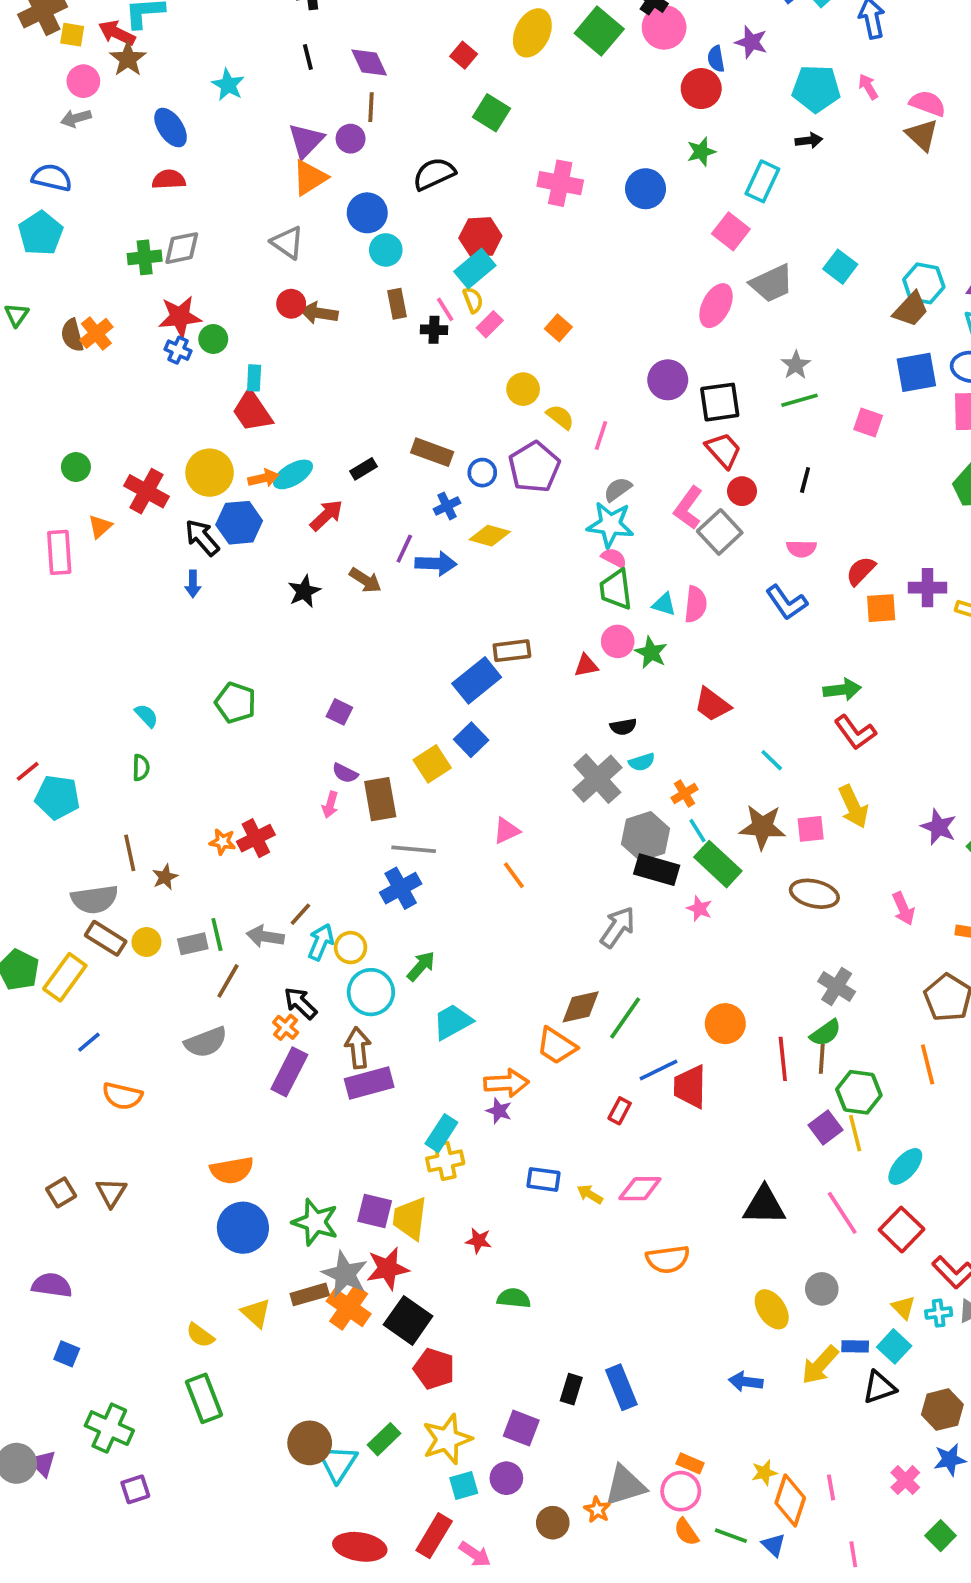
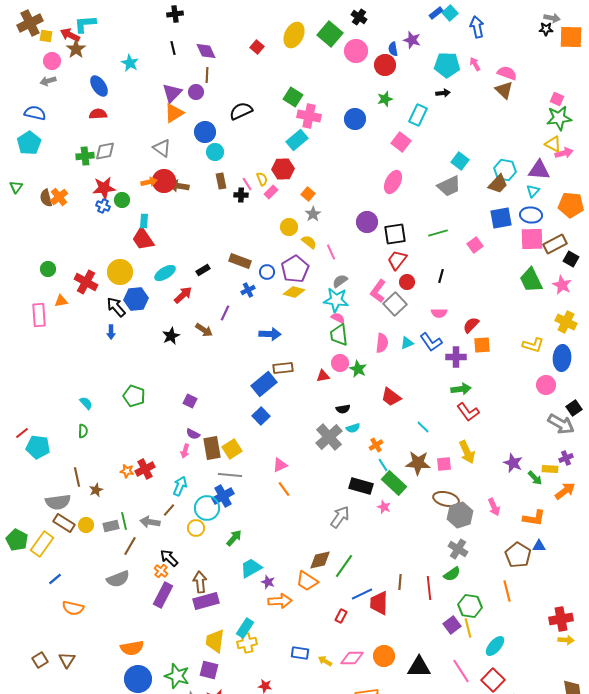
pink circle: (664, 27) -> (356, 51), moved
green square: (492, 113) -> (293, 97), moved
red hexagon: (480, 237) -> (283, 169), moved
cyan rectangle: (475, 269) -> (297, 140), moved
gray trapezoid: (772, 283) -> (449, 186), moved
red circle: (291, 304) -> (164, 181), size x1.5
gray star: (796, 365) -> (313, 214), moved
pink square: (868, 422) -> (475, 245), turned 35
pink line: (601, 435) -> (331, 252), turned -42
red trapezoid: (723, 450) -> (397, 260), turned -100
orange arrow: (263, 478) -> (149, 182), moved
orange triangle: (100, 526) -> (61, 301), turned 32
yellow diamond: (490, 536) -> (294, 292), moved
blue arrow: (436, 564) -> (270, 334), moved
purple cross: (928, 588) -> (456, 357), moved
cyan triangle: (664, 604) -> (407, 343), moved, turned -40
yellow square: (432, 764) -> (232, 449), moved
gray hexagon: (646, 836) -> (460, 515), moved
cyan arrow: (321, 942) -> (180, 486), moved
cyan circle: (371, 992) -> (207, 508), moved
orange circle: (725, 1024) -> (384, 656), moved
brown line: (822, 1059) -> (400, 582), moved
purple star: (499, 1111) -> (268, 582), moved
yellow trapezoid: (410, 1218) -> (215, 641), moved

